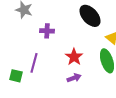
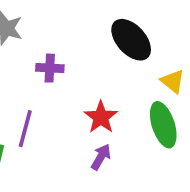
purple arrow: (74, 78) -> (101, 157), turned -40

